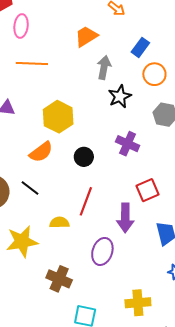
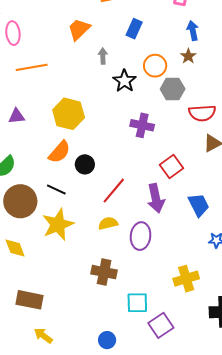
gray arrow: (104, 68) -> (103, 56), size x0.7
orange circle: (154, 74) -> (155, 66), moved
black circle: (84, 157) -> (85, 164), moved
red line: (86, 201) -> (114, 191), turned 32
yellow semicircle: (59, 223) -> (108, 223), moved
yellow star: (22, 241) -> (58, 224), moved

